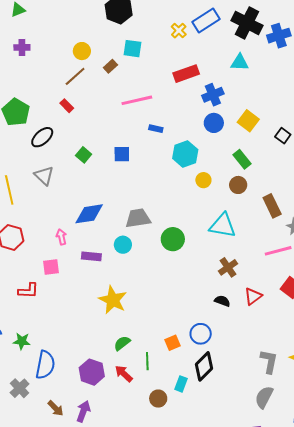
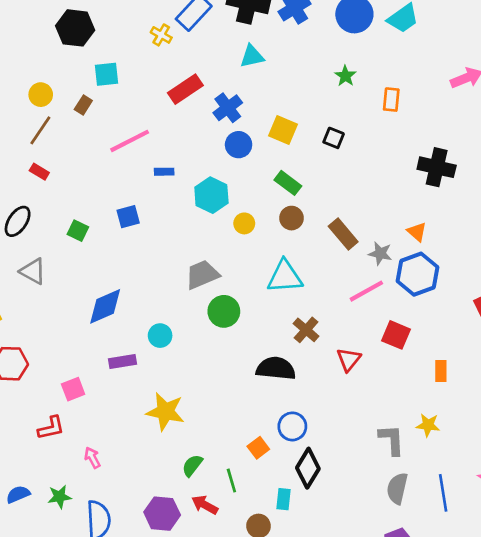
gray trapezoid: (138, 218) -> (202, 275), moved
pink arrow: (61, 237) -> (92, 458), moved
black semicircle: (222, 301) -> (276, 368), moved, size x1.8

